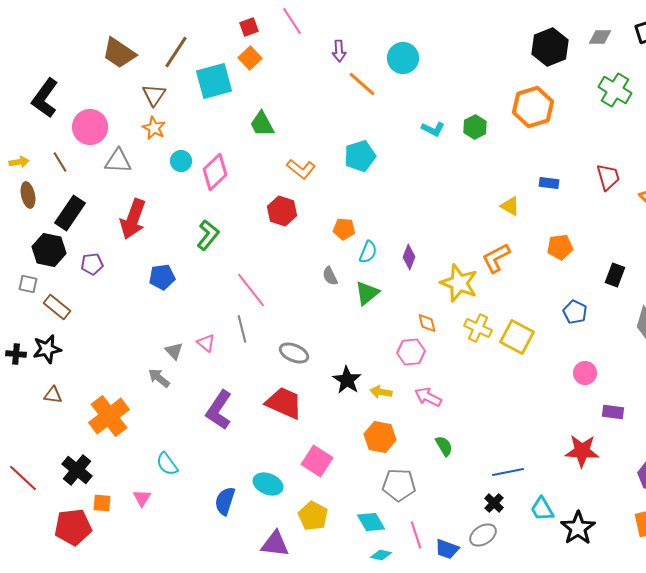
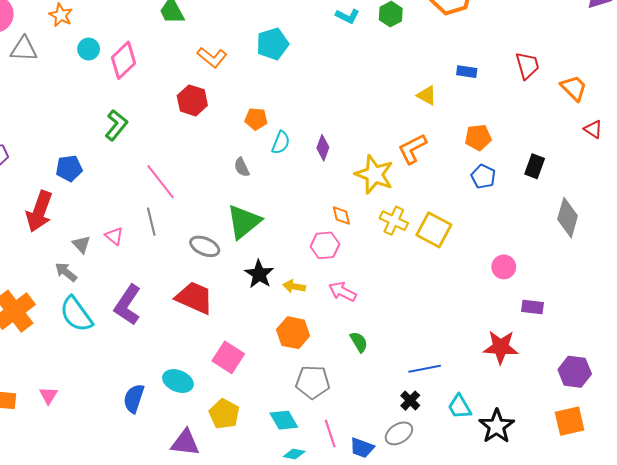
red arrow: (133, 219) -> (39, 211), moved
green triangle: (367, 293) -> (244, 222), moved, size x1.4
blue pentagon: (575, 312) -> (483, 176), moved
cyan semicircle: (167, 464) -> (76, 314), moved, size x1.5

